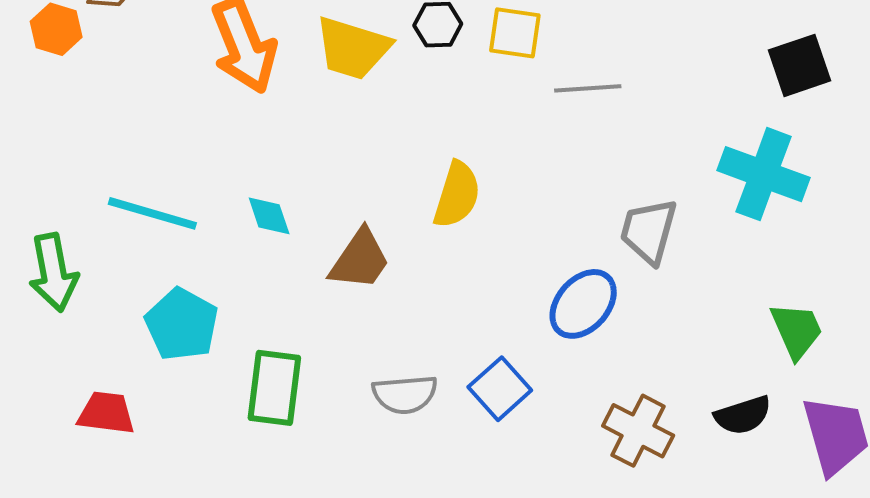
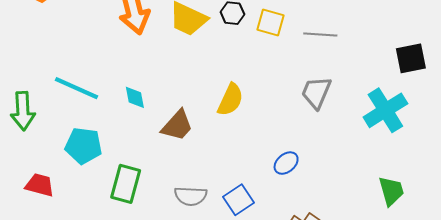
gray line: (588, 88) -> (320, 35), moved
cyan cross: (763, 174) -> (385, 110), turned 30
gray trapezoid: (649, 231) -> (316, 93), moved
blue ellipse: (583, 304) -> (286, 163), size x0.7
cyan pentagon: (182, 324) -> (84, 146), turned -30

